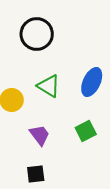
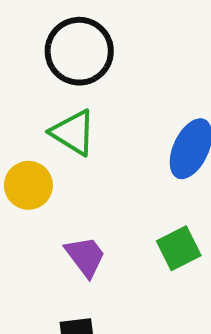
green triangle: (49, 86) -> (73, 132), moved

